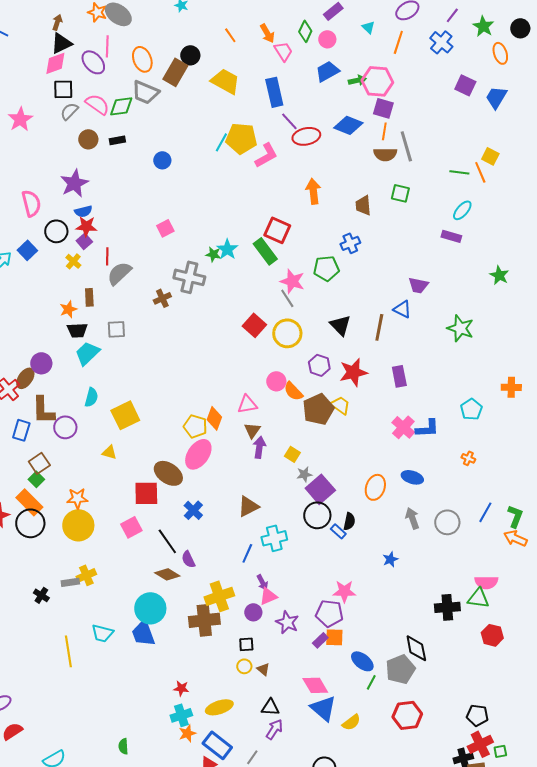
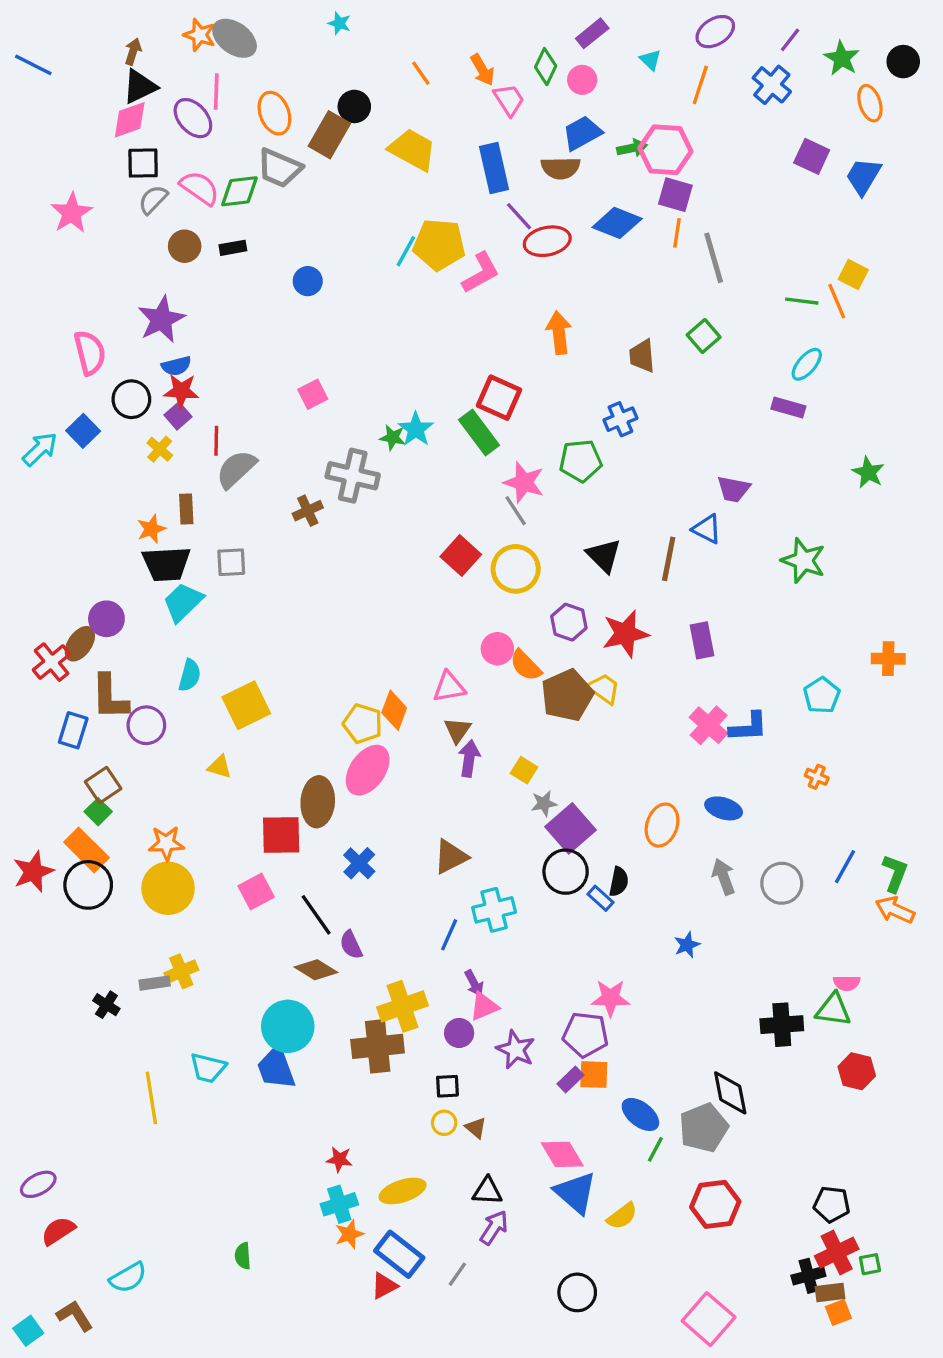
brown semicircle: (385, 154) -> (561, 168), moved
green square: (400, 193) -> (704, 336), turned 36
black trapezoid: (77, 330) -> (166, 564), size x1.4
brown ellipse: (168, 473) -> (318, 802), turned 60
pink semicircle: (486, 582) -> (847, 983), size x0.7

